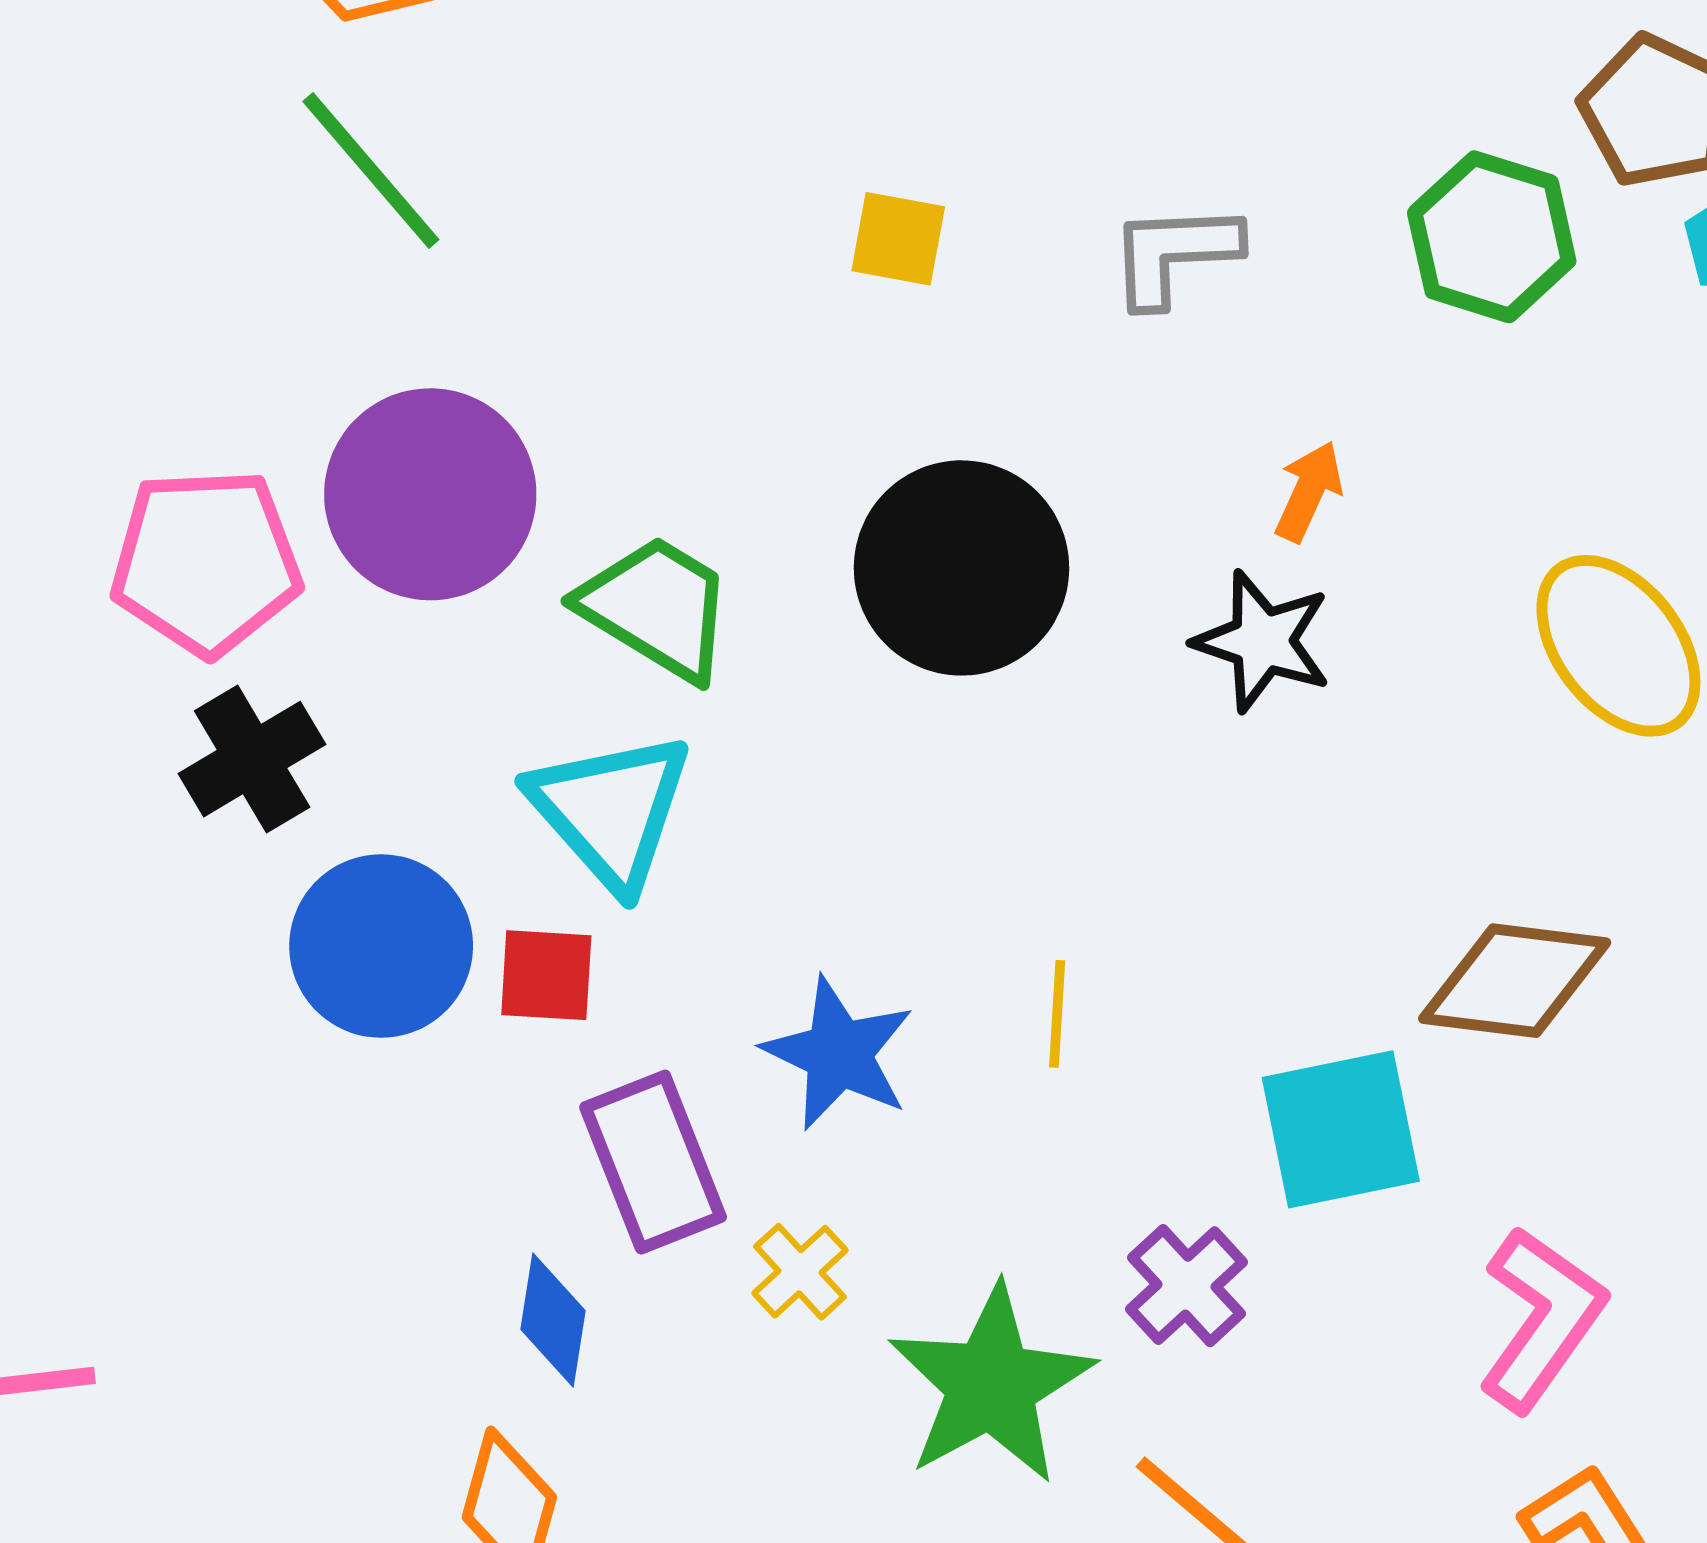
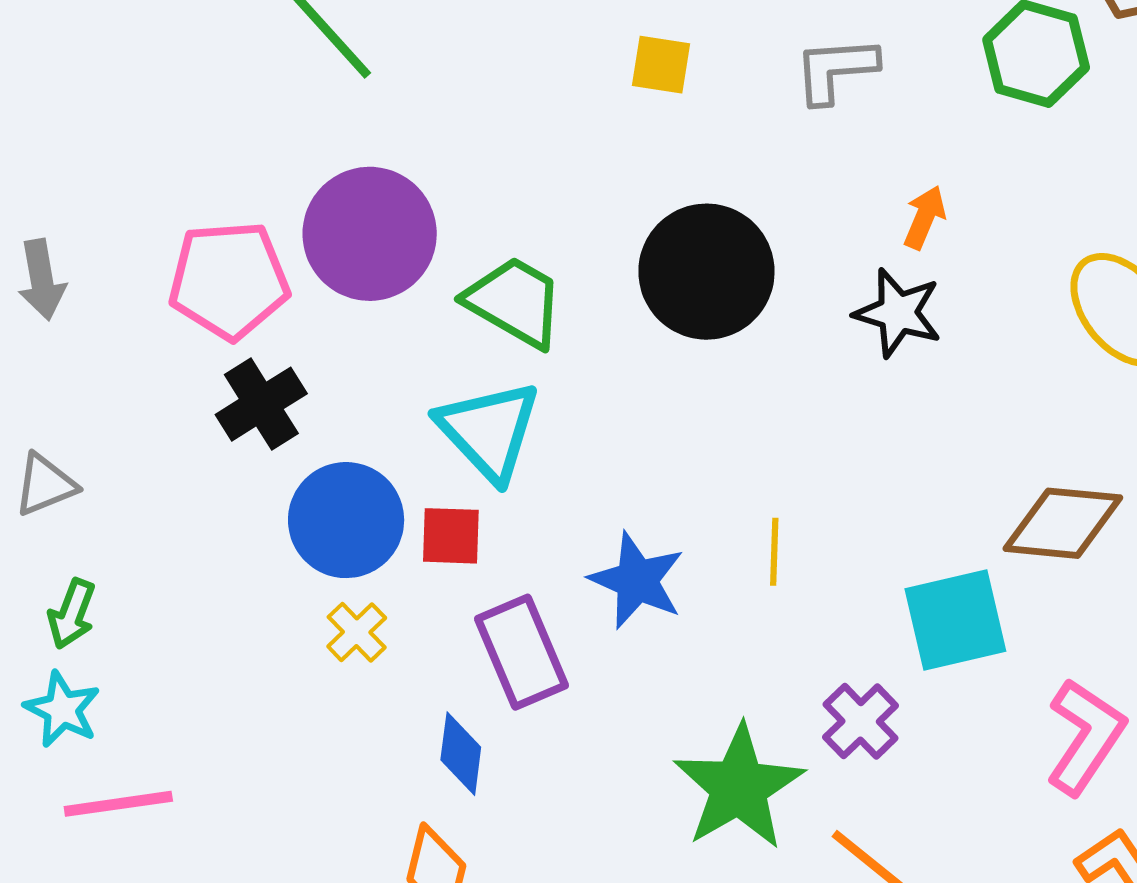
yellow cross: (800, 1272) -> (357, 632), moved

